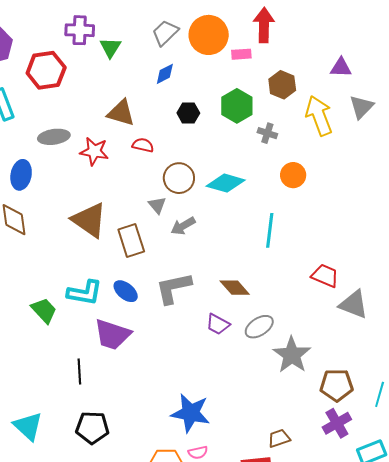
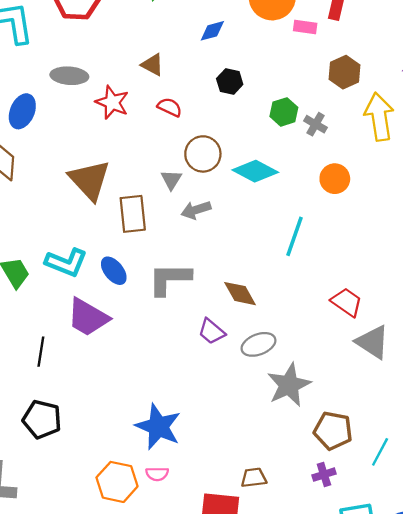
green hexagon: (237, 106) -> (284, 112), moved, size x0.7
brown triangle: (121, 113) -> (152, 65), size x0.7
purple cross: (337, 423) -> (324, 475), size x0.7

